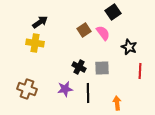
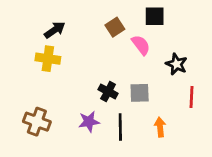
black square: (113, 12) -> (155, 16), turned 35
brown square: (84, 30) -> (115, 27), moved
orange arrow: (117, 103) -> (160, 127), moved

